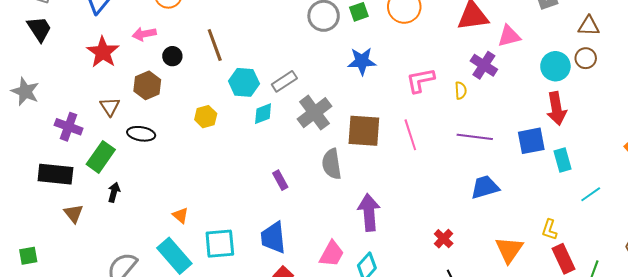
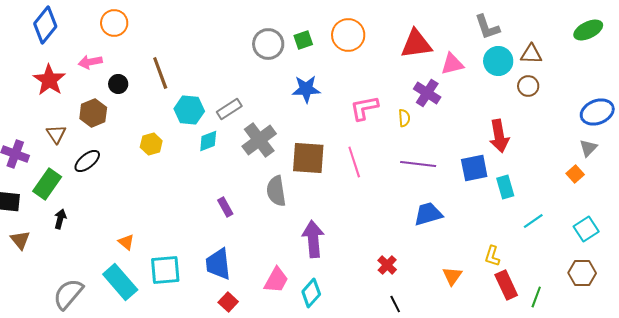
cyan circle: (555, 66) -> (498, 61), moved
black ellipse: (141, 134) -> (87, 161), turned -48
orange triangle: (509, 250) -> (452, 276), size x0.7

